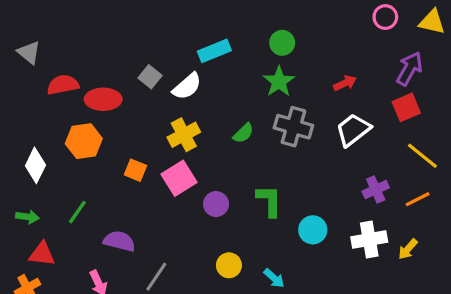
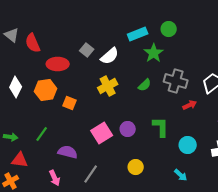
cyan rectangle: (214, 51) -> (138, 34), moved
green star: (279, 82) -> (154, 53), moved
red arrow: (345, 83) -> (190, 105), moved
red semicircle: (63, 85) -> (33, 43), moved, turned -102
white diamond: (35, 165) -> (16, 87), moved
orange square: (135, 170) -> (70, 103), moved
pink square: (179, 178) -> (102, 133), moved
cyan arrow: (274, 278) -> (181, 175), moved

